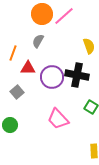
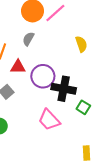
black cross: (77, 75) -> (64, 89), moved

